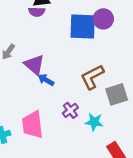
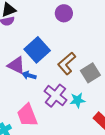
blue square: (83, 27) -> (37, 50), moved, turned -30
purple cross: (70, 110) -> (56, 96), size x1.6

